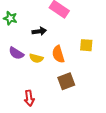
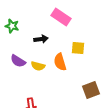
yellow square: (86, 45) -> (78, 48), moved
brown square: (66, 81) -> (91, 90), moved

